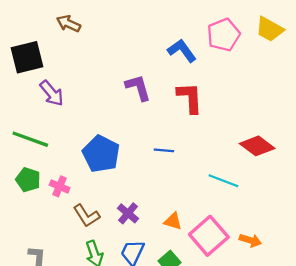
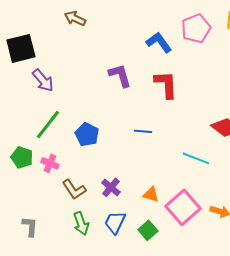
brown arrow: (68, 24) -> (75, 18), moved
green line: (30, 139) -> (48, 124), moved, turned -72
blue pentagon: (101, 154) -> (87, 134), size x0.7

